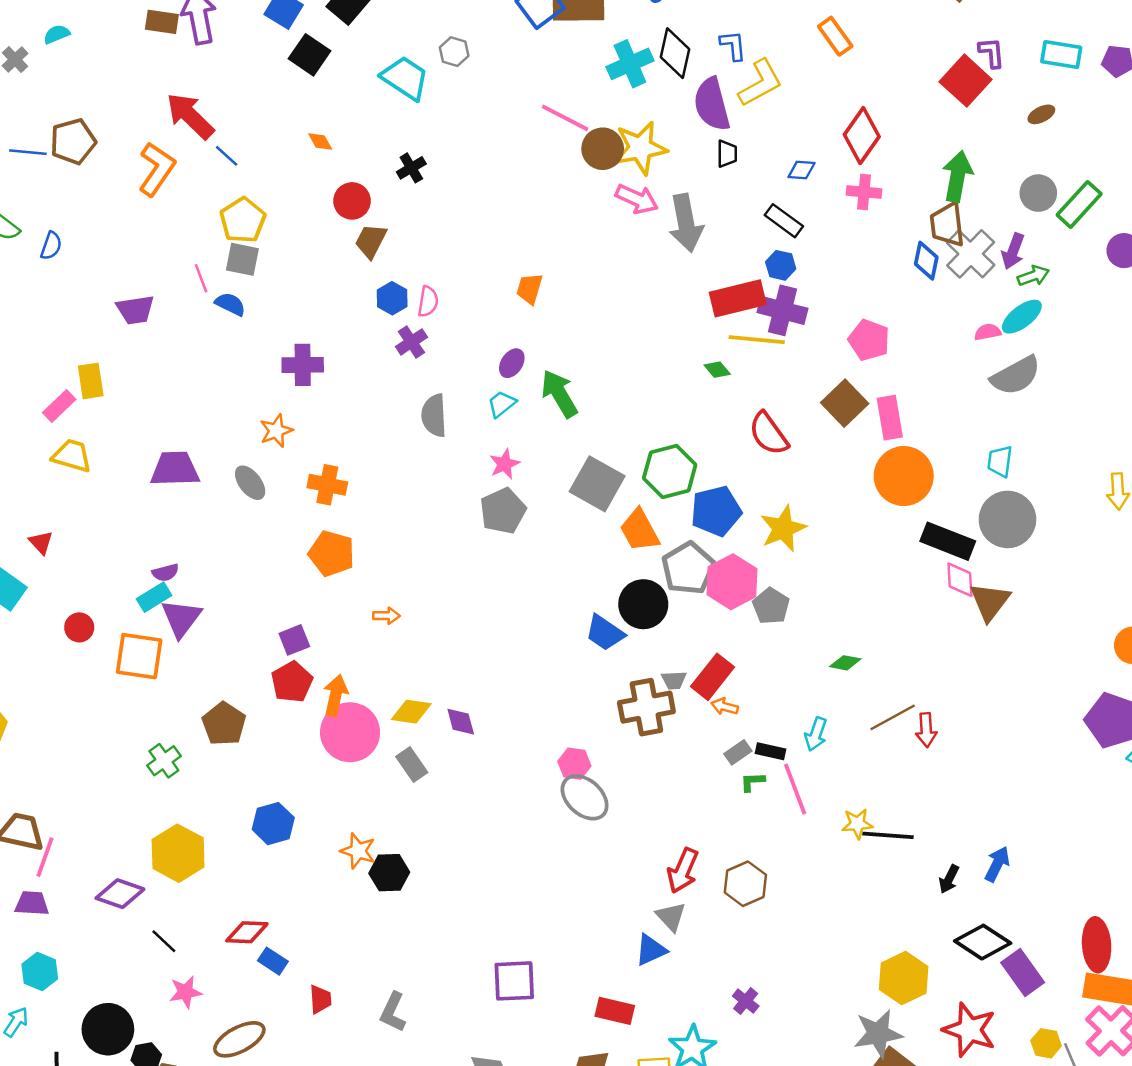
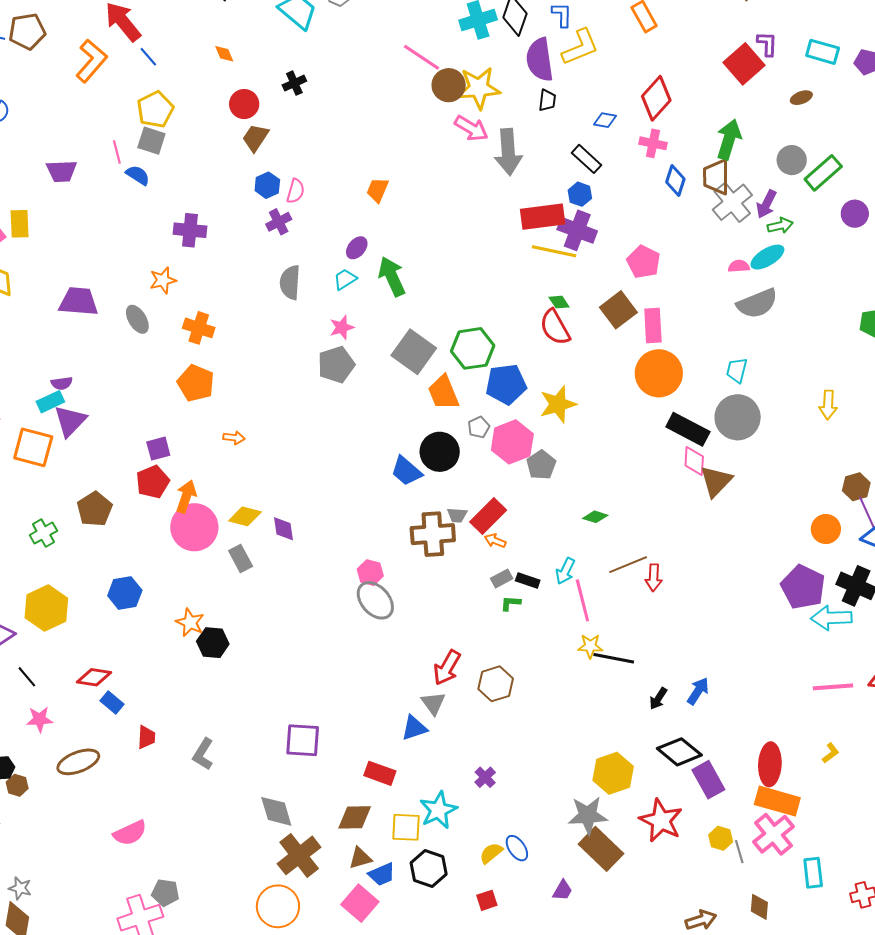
blue diamond: (926, 261) -> (675, 181), moved
green diamond: (717, 370) -> (559, 302), moved
gray pentagon: (688, 568) -> (479, 427), size x0.5
pink line: (795, 789) -> (582, 600), moved

